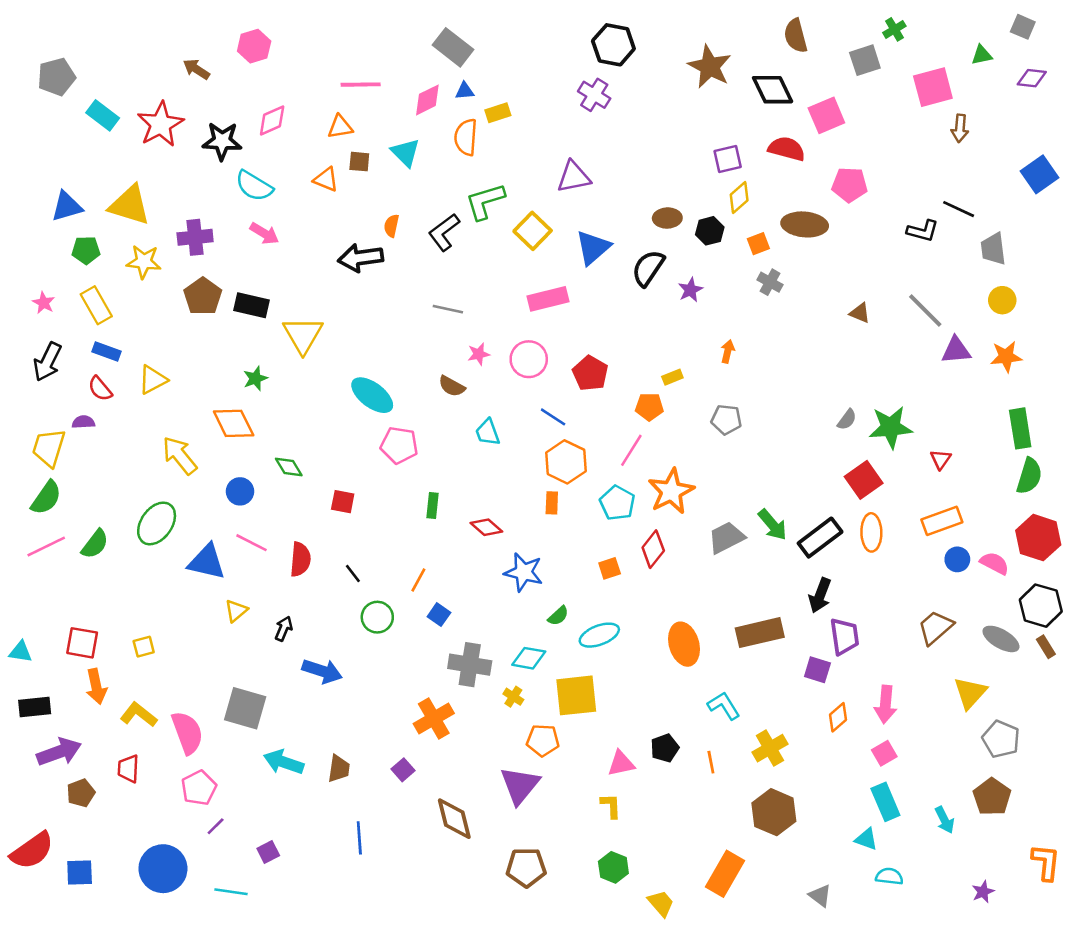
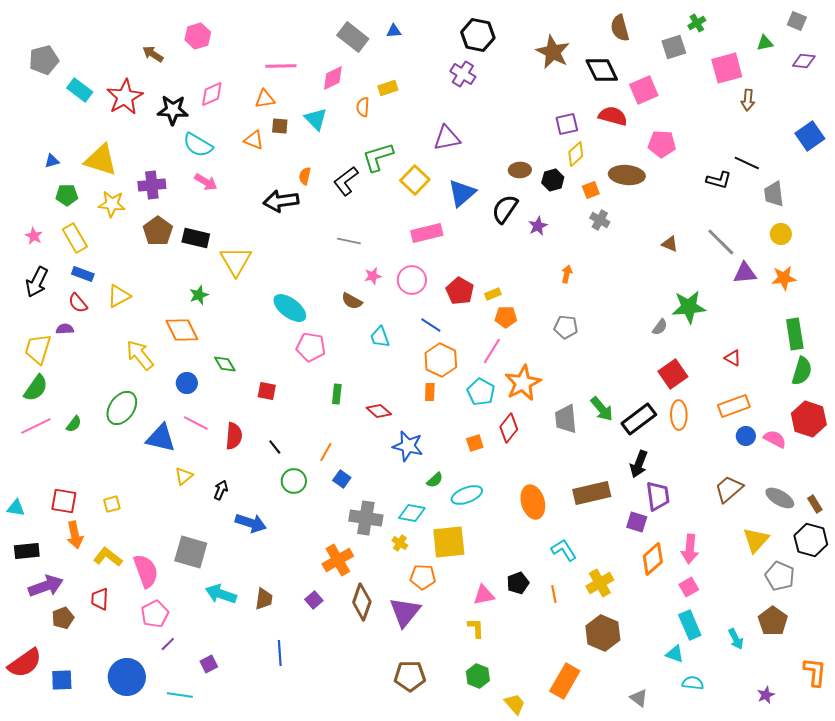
blue triangle: (465, 91) -> (394, 31), moved
orange semicircle: (466, 137) -> (363, 107), size x0.7
blue triangle: (67, 206) -> (52, 161), size x0.6
yellow rectangle: (672, 377) -> (493, 294), moved
green star: (891, 427) -> (689, 307), moved
red triangle: (941, 459) -> (733, 358), turned -36
gray trapezoid: (726, 538) -> (566, 419), turned -68
green semicircle: (95, 544) -> (74, 424), size x0.7
black hexagon: (1041, 606) -> (811, 540), moved
orange diamond: (838, 717) -> (653, 559), size x1.4
brown diamond: (454, 819) -> (362, 602), moved, turned 33

